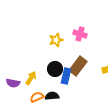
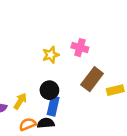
brown rectangle: (78, 66) -> (92, 79), moved
blue rectangle: (66, 76) -> (53, 106), moved

